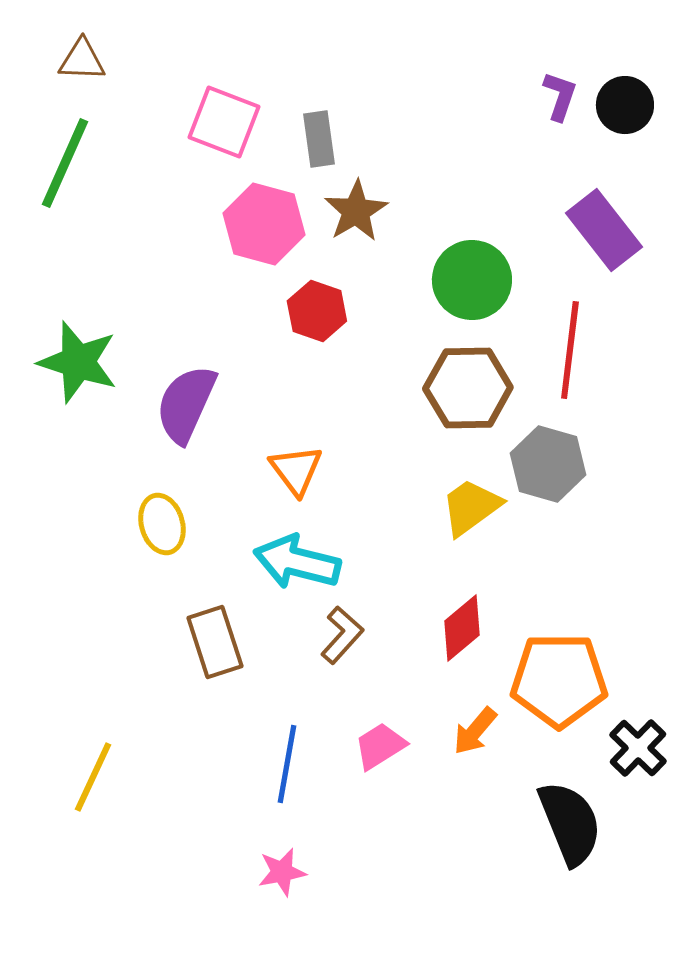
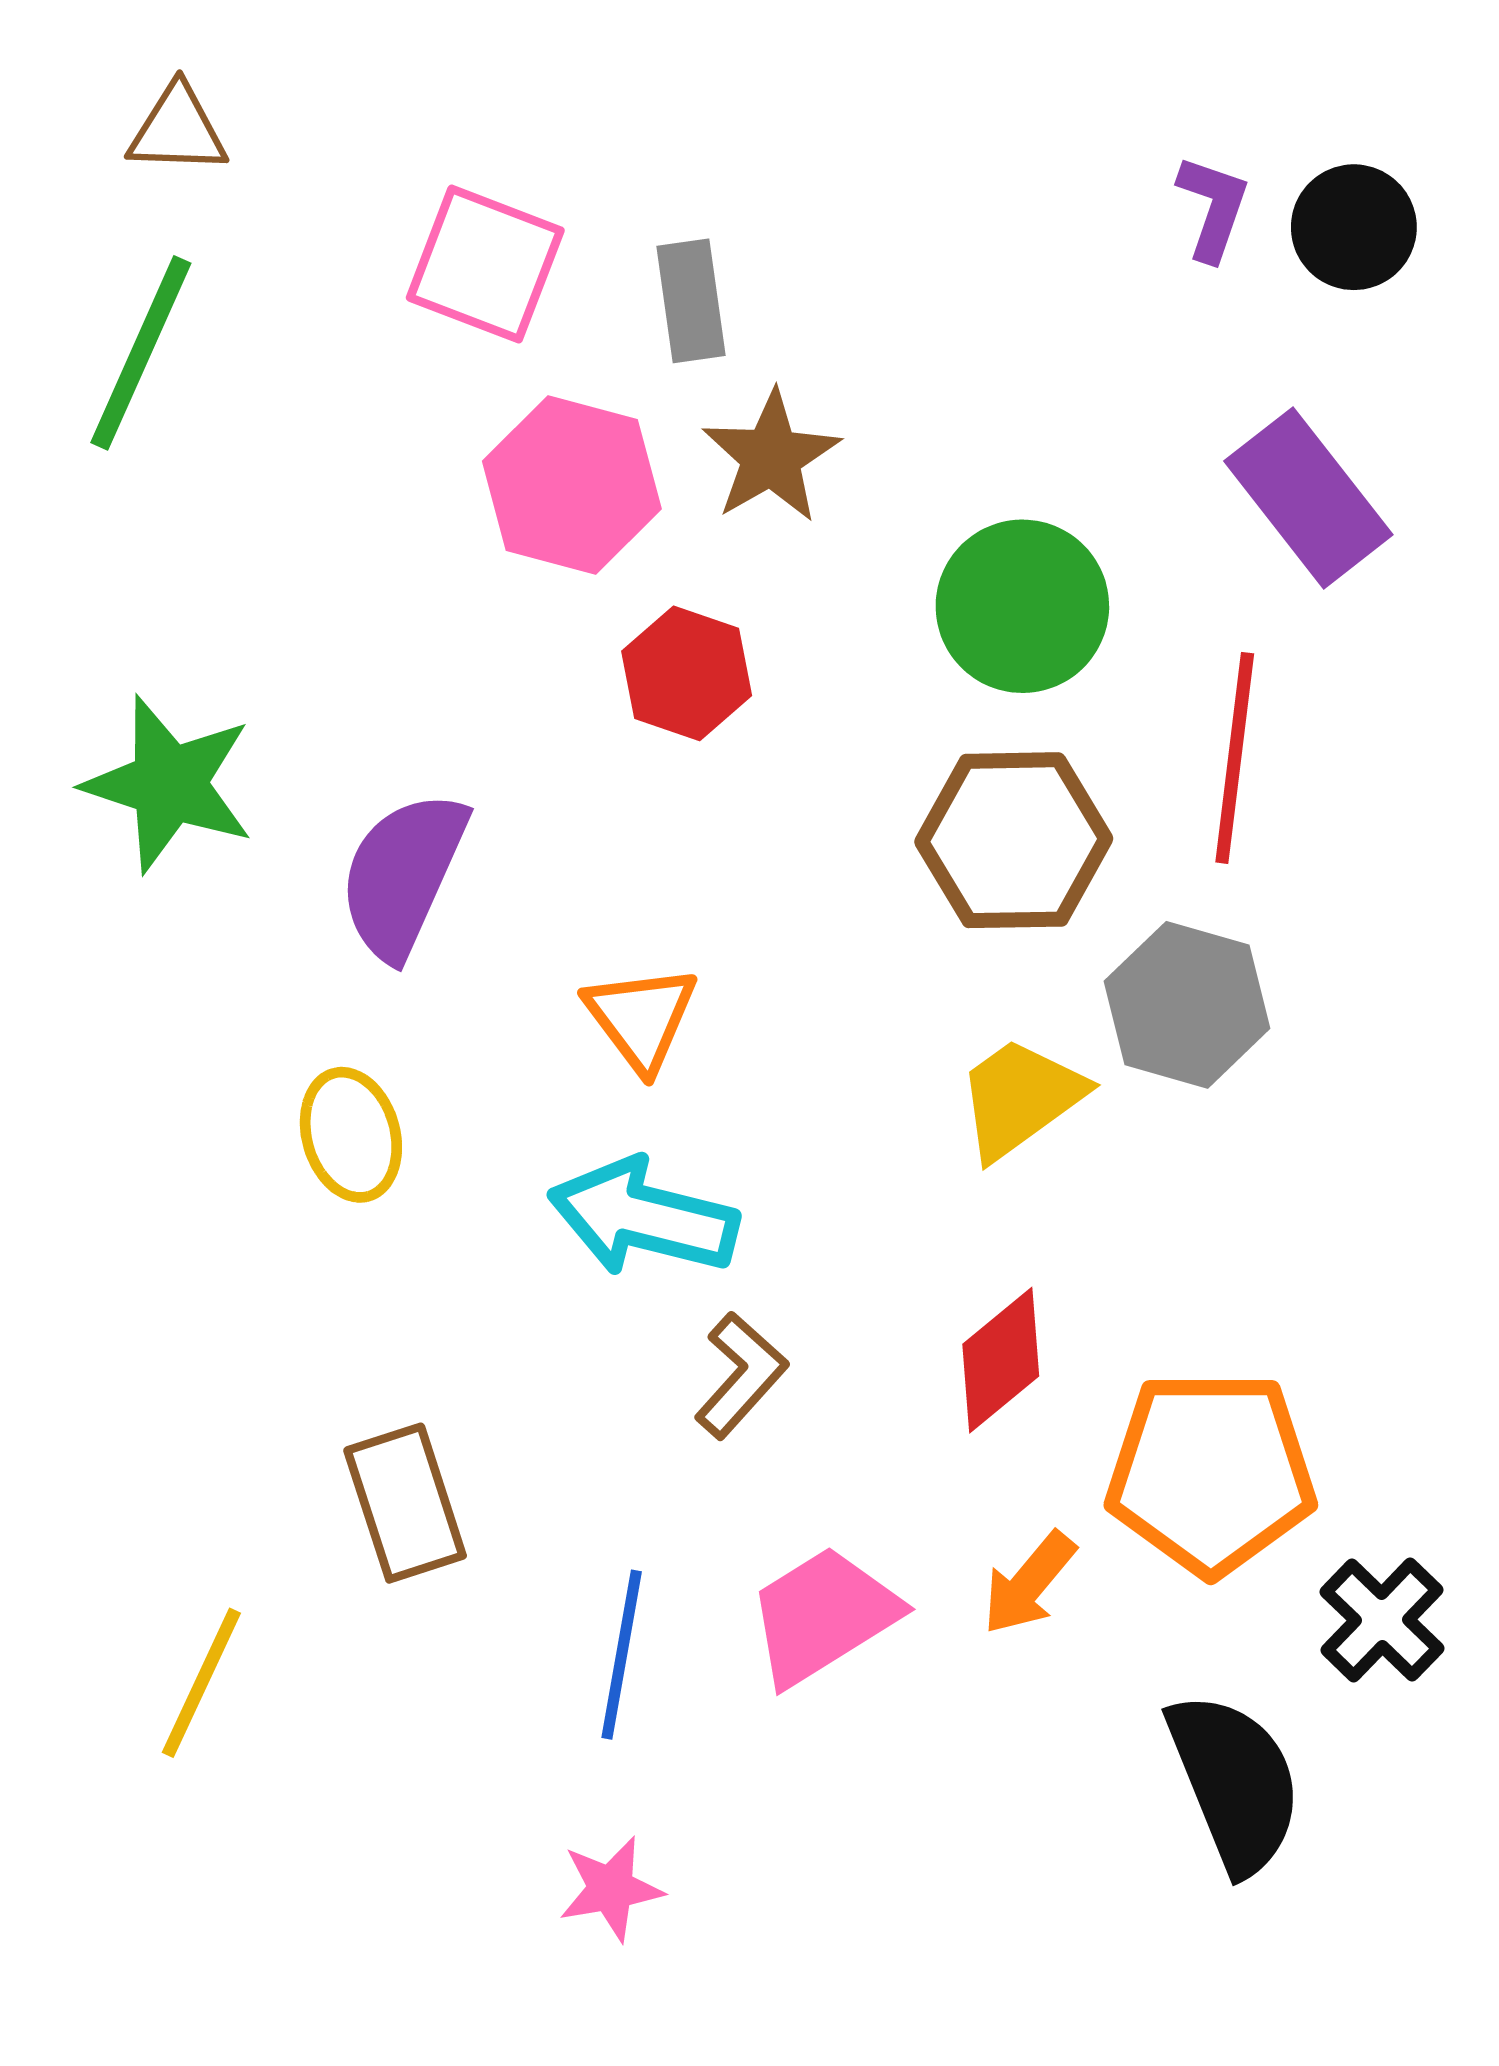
brown rectangle: (215, 642) -> (405, 1503), moved
pink trapezoid: (380, 746) -> (823, 1616), size x1.4

